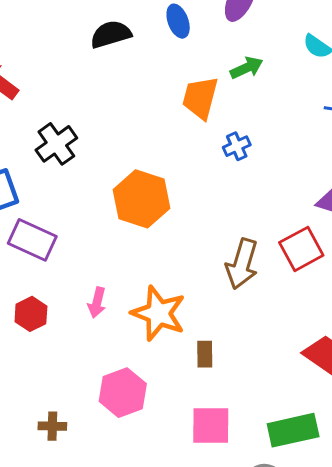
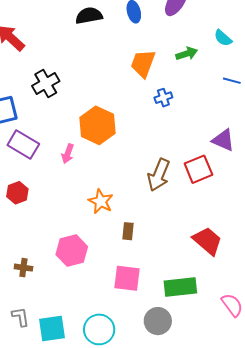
green arrow: (247, 68) -> (187, 54), moved
pink arrow: (97, 303) -> (68, 154), moved
orange star: (159, 313) -> (101, 201), size x0.7

